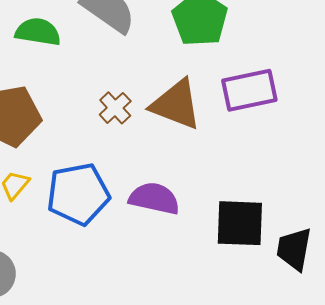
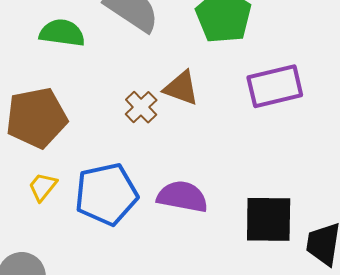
brown triangle: (176, 104) -> (181, 88), moved, size x0.7

